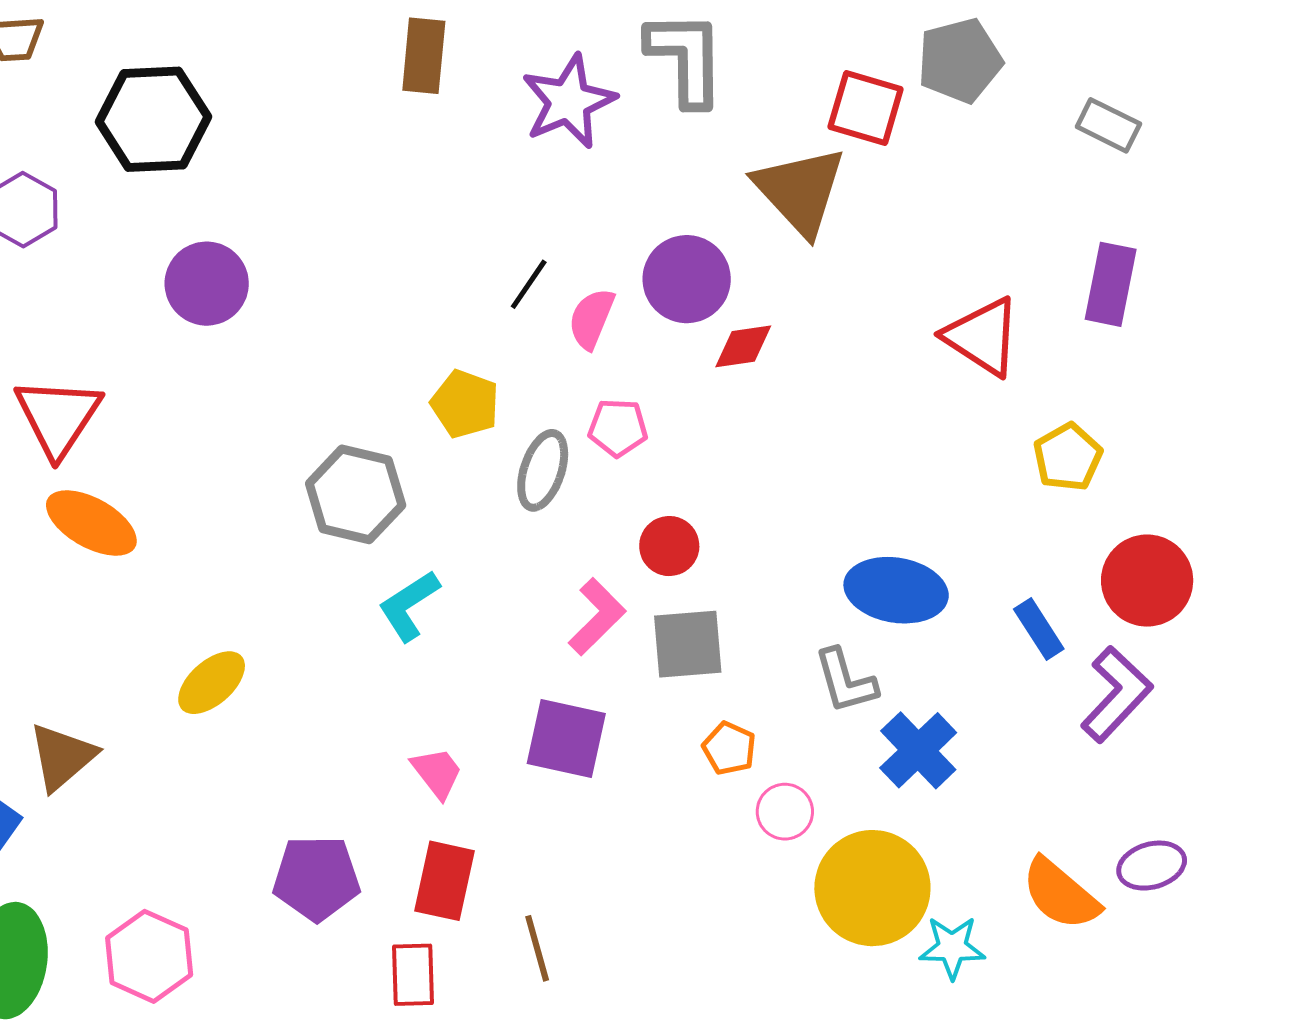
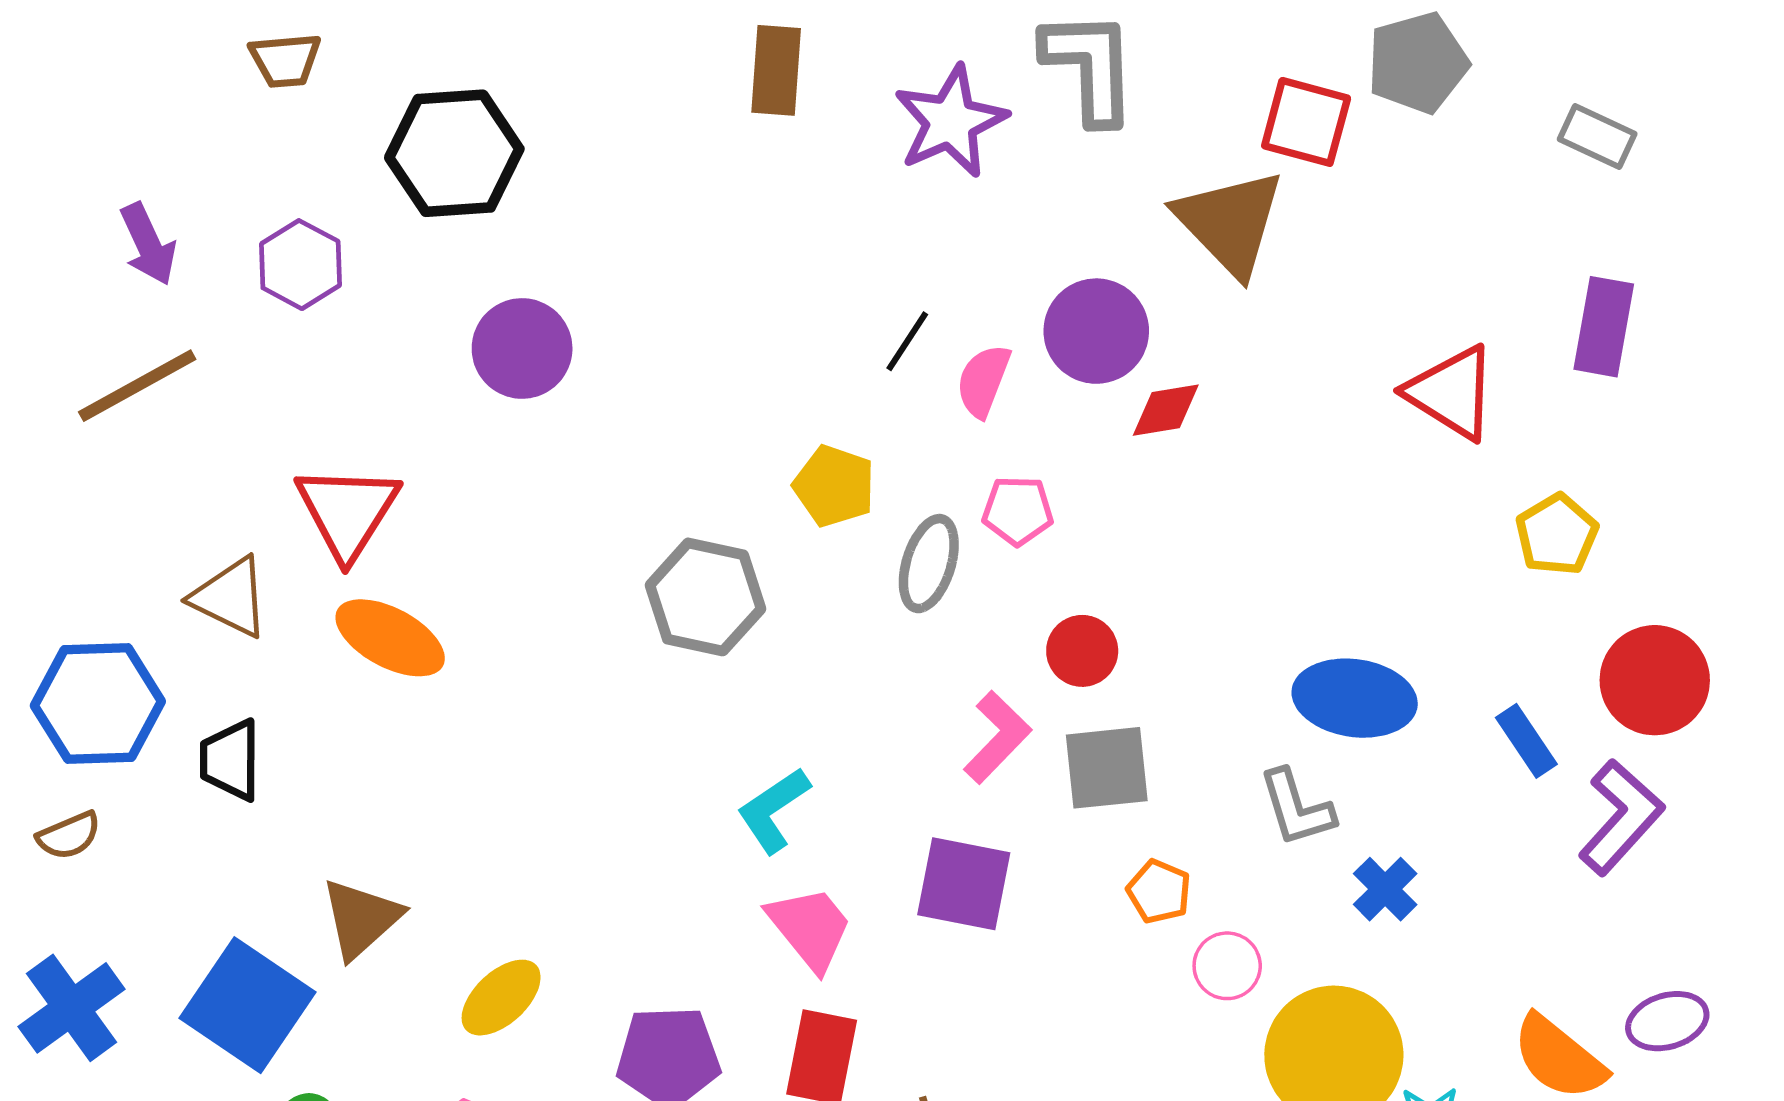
cyan L-shape: (409, 606) -> (773, 810), moved
yellow ellipse: (212, 683) -> (501, 998), moved
blue cross: (918, 750) -> (1385, 889), size x0.7
pink trapezoid: (437, 773) -> (810, 928), size x1.4

